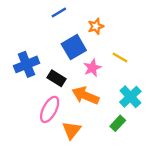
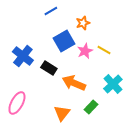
blue cross: (27, 64) -> (23, 56), turned -30
pink star: (92, 68) -> (85, 51), moved
pink ellipse: (50, 109) -> (17, 103), moved
green rectangle: (118, 123) -> (91, 107), moved

